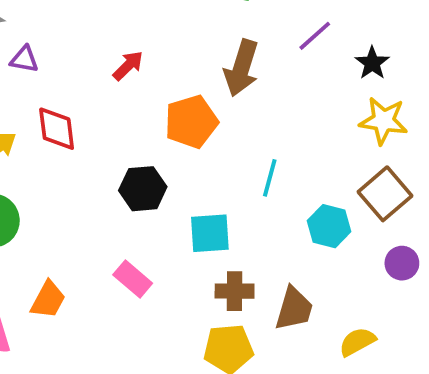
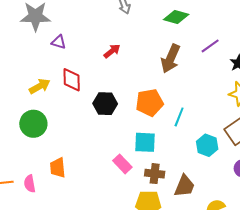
orange pentagon: (191, 122) -> (149, 103), moved
black hexagon: (143, 189) -> (105, 104), moved
pink rectangle: (133, 279) -> (122, 164), moved
orange trapezoid: (48, 300) -> (58, 168), turned 140

